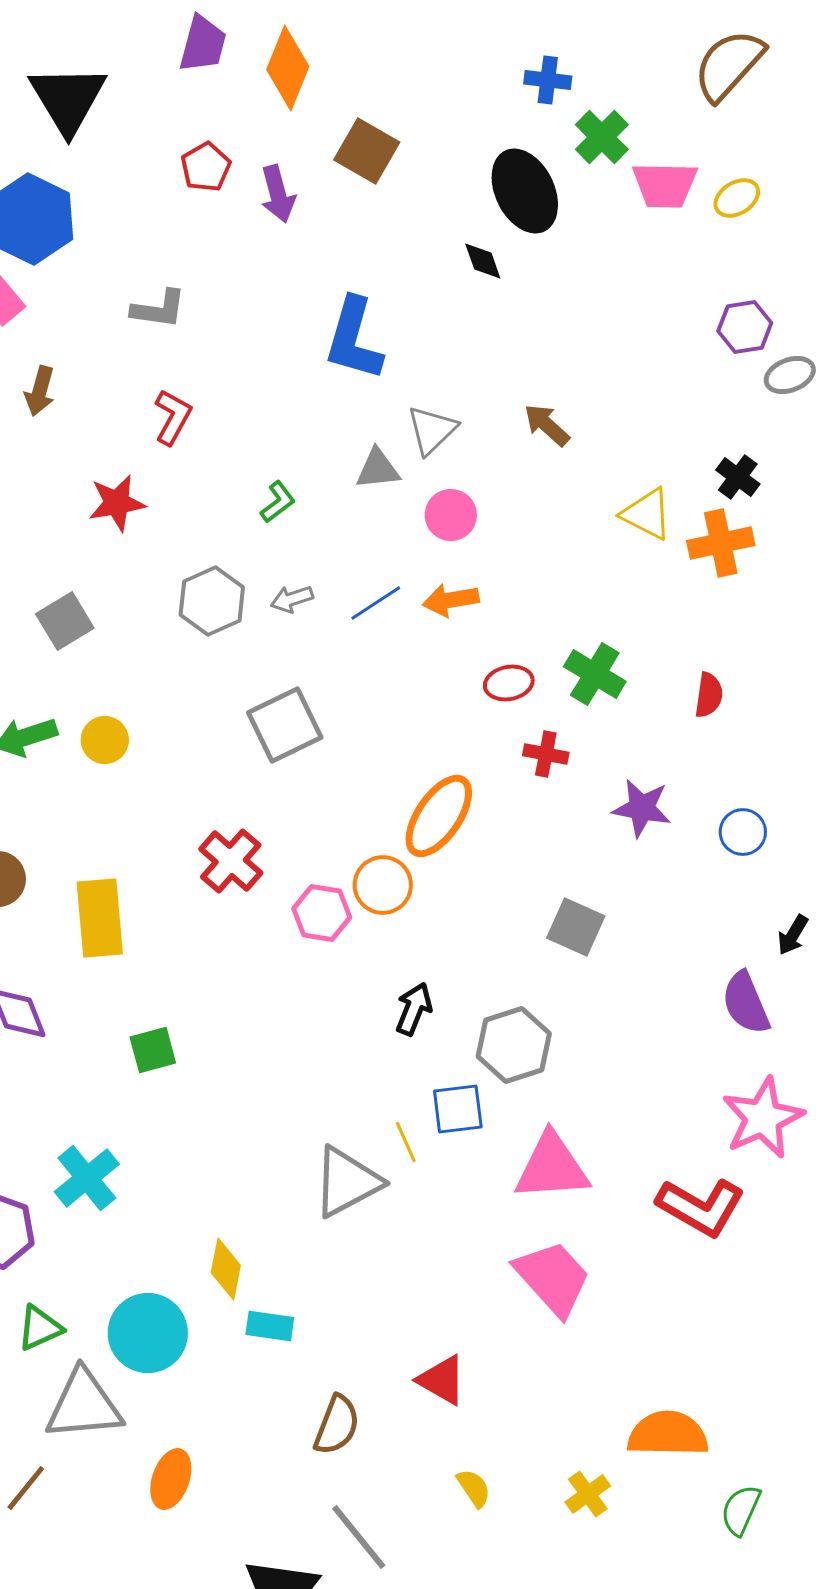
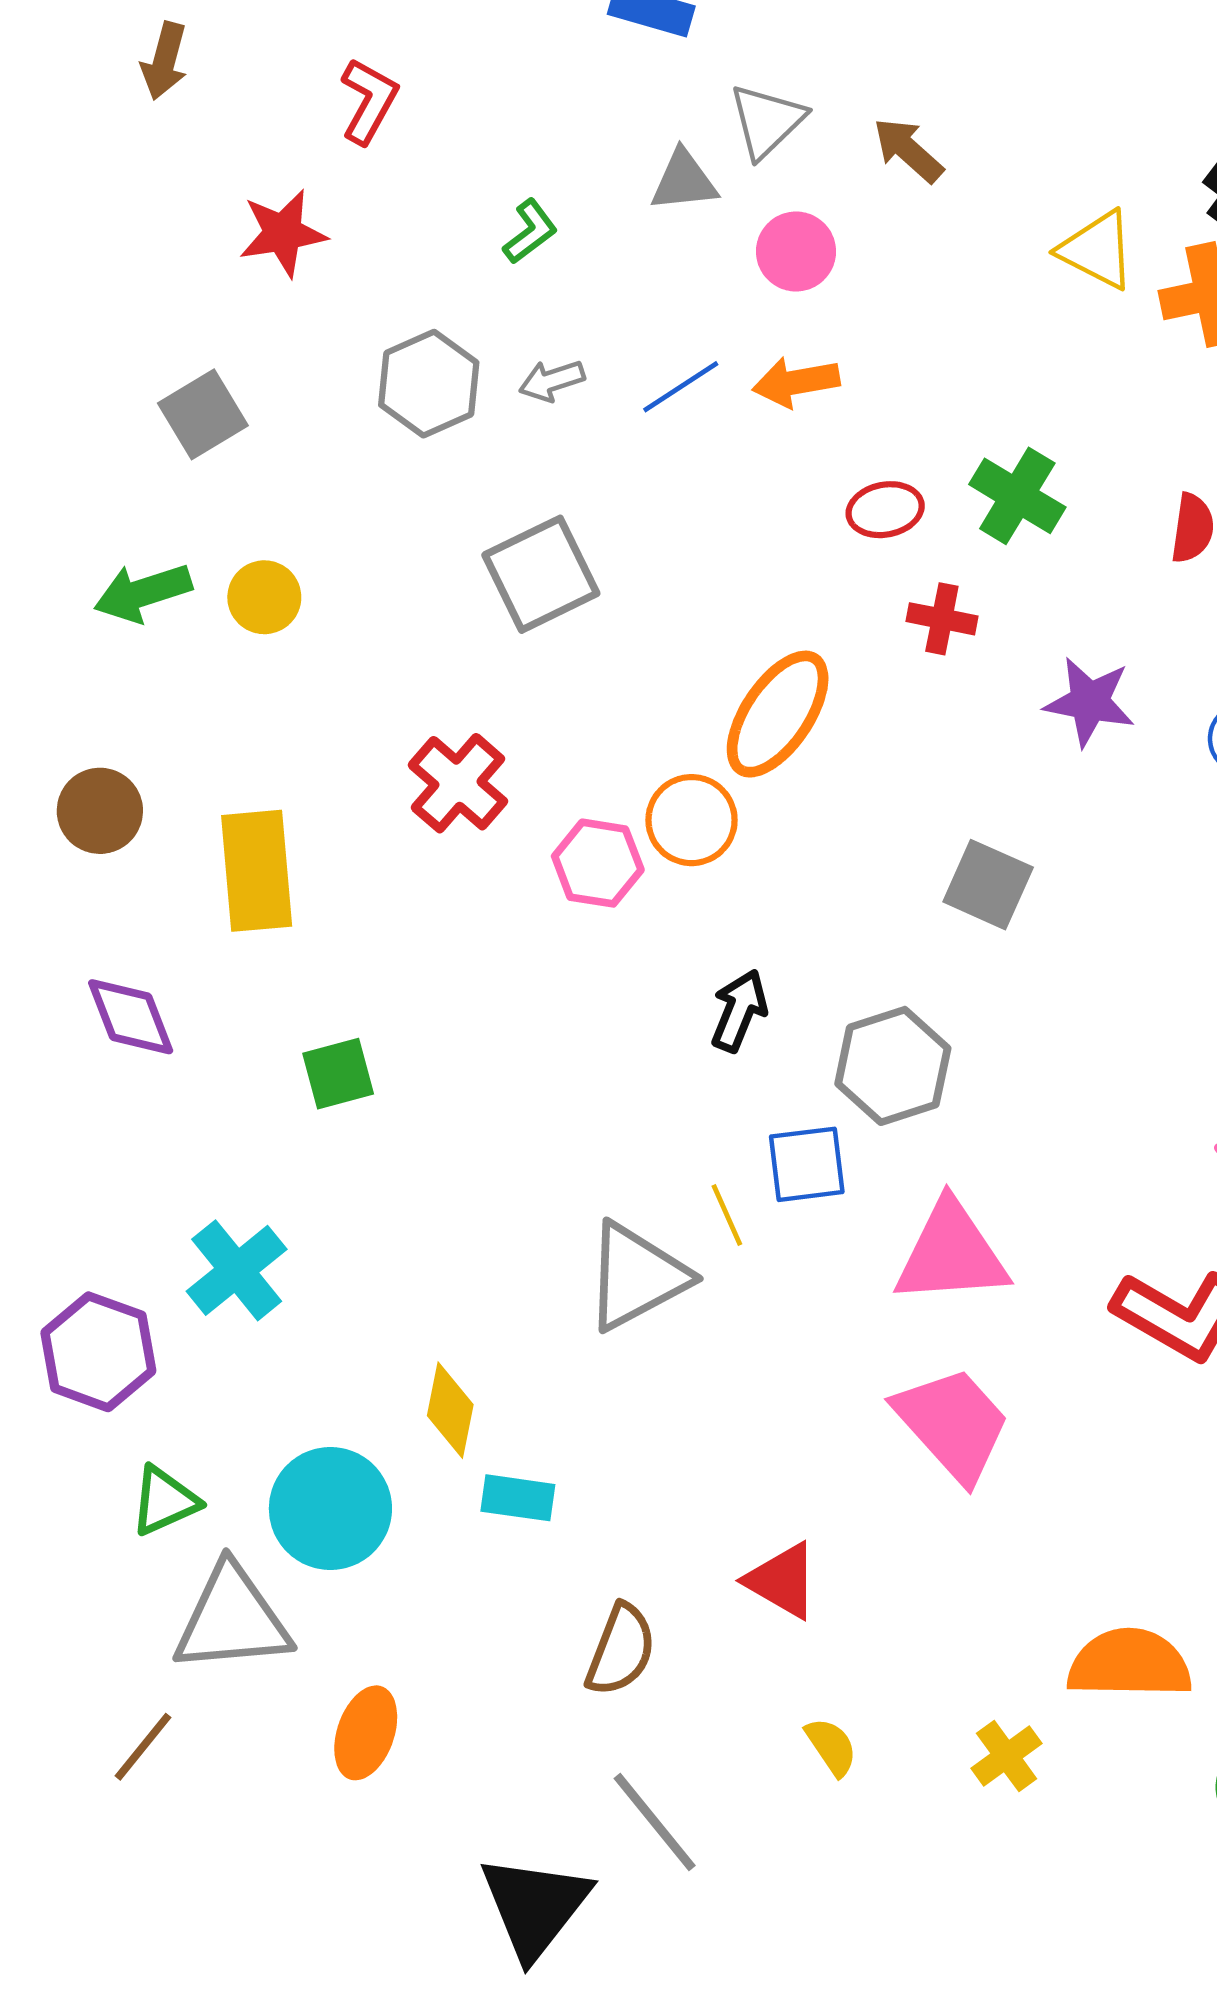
brown arrow: (547, 425) -> (908, 150), moved

